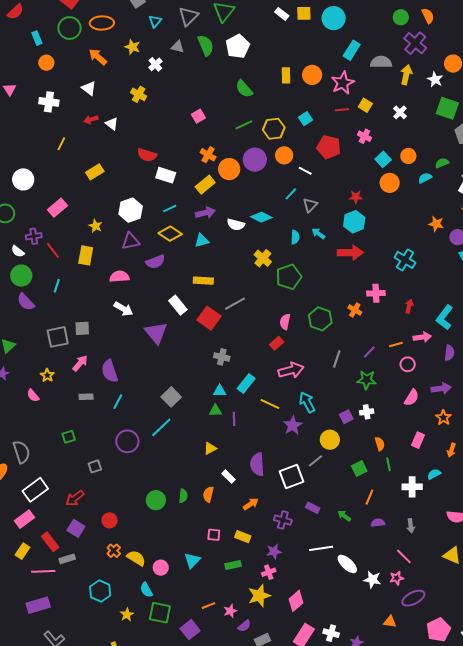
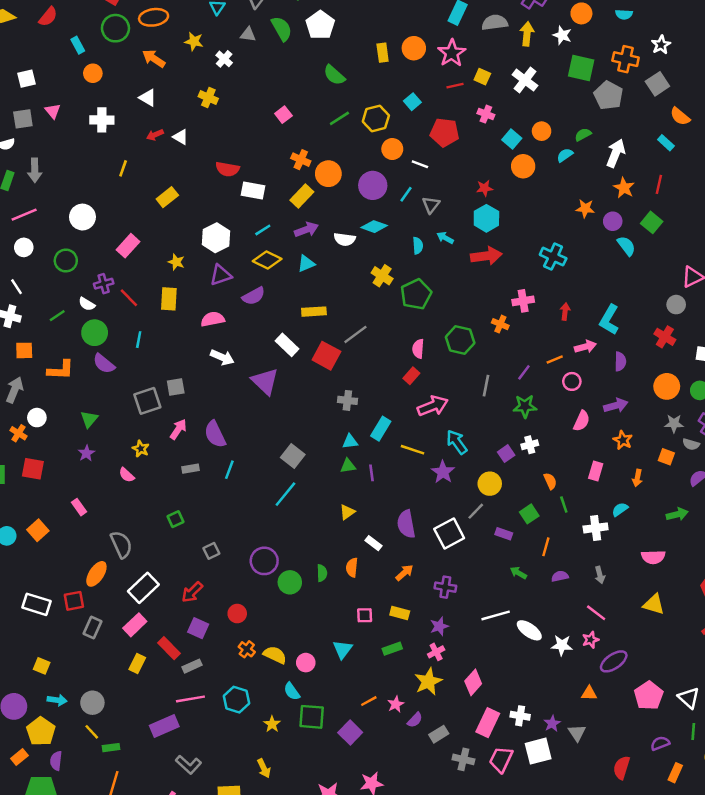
white cross: (400, 112) -> (525, 80), size x1.5
purple circle: (255, 160) -> (373, 185), moved
purple circle: (127, 441) -> (264, 561), moved
purple rectangle: (313, 508) -> (504, 534), moved
pink line: (43, 571) -> (190, 699), moved

